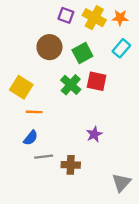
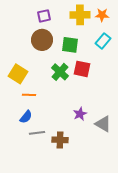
purple square: (66, 15) -> (44, 16), moved, turned -32
yellow cross: (94, 18) -> (80, 15), turned -30
green square: (82, 53) -> (70, 45), turned 36
gray triangle: (121, 183) -> (103, 124), moved, turned -42

